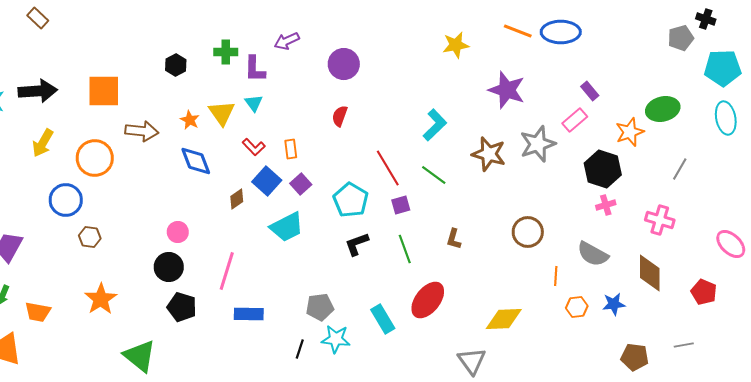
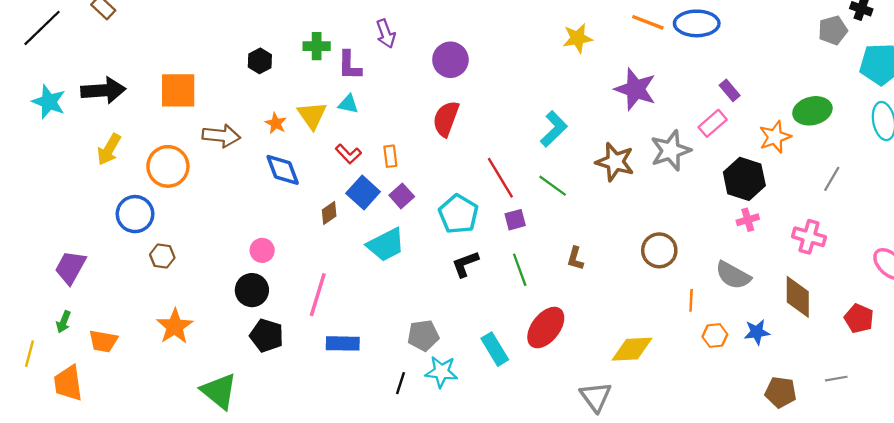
purple arrow: (287, 41) -> (386, 34), turned -85
cyan triangle: (254, 103) -> (348, 104), turned -42
red semicircle: (340, 116) -> (446, 119), size x1.5

